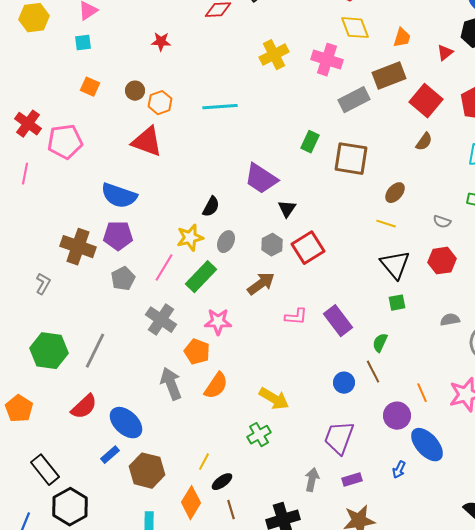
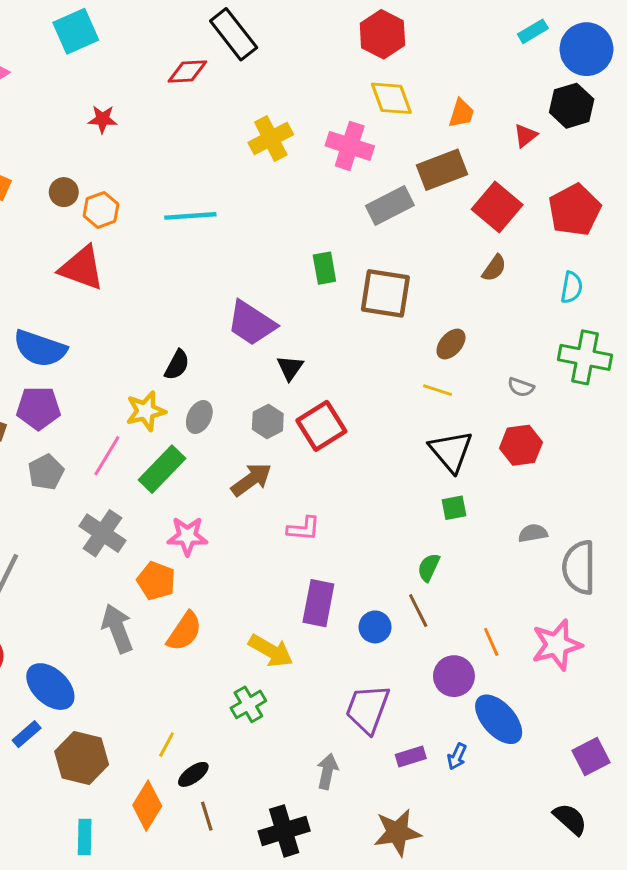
green rectangle: (310, 142) -> (324, 268), turned -35
purple rectangle: (338, 321) -> (318, 603), moved, turned 48
purple rectangle: (352, 480) -> (411, 757), moved

